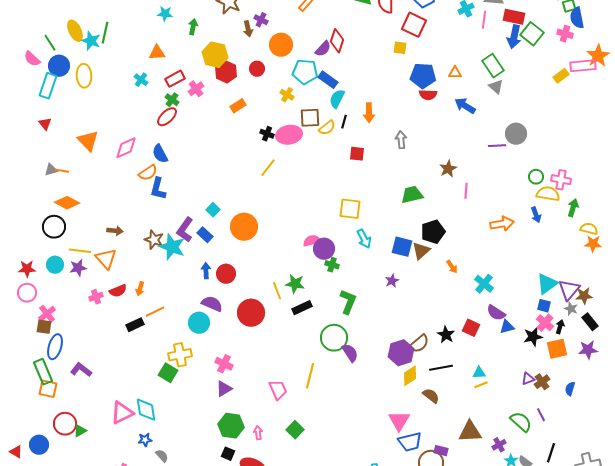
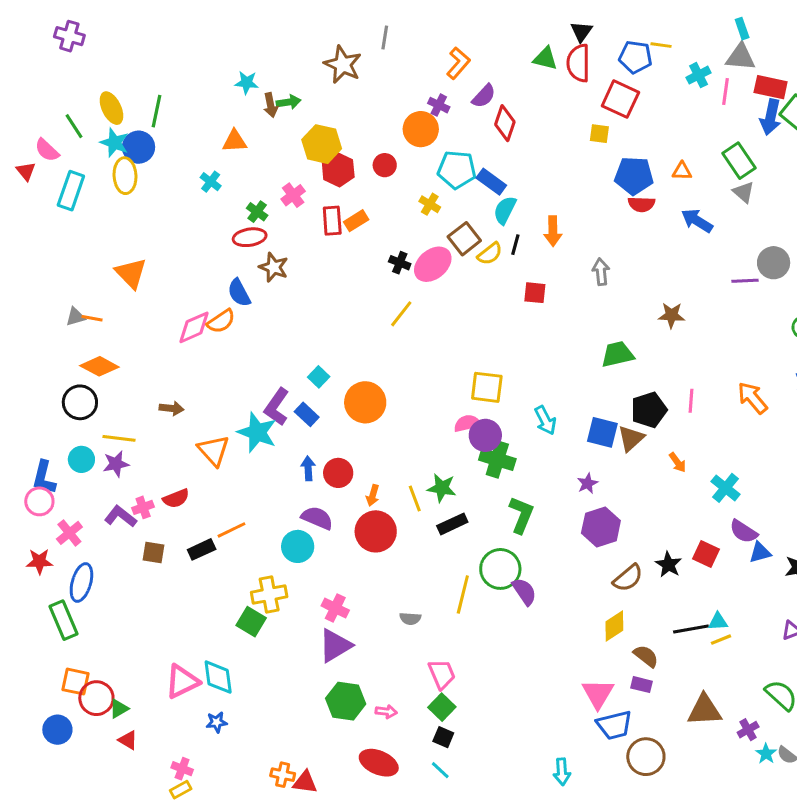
purple cross: (261, 20) -> (439, 105), moved
green arrow: (193, 27) -> (289, 102), turned 70
brown arrow: (248, 29) -> (271, 105), moved
cyan star: (91, 41) -> (114, 143), moved
purple semicircle: (323, 49) -> (484, 96), moved
blue circle: (59, 66) -> (139, 147), moved
red rectangle: (175, 79) -> (332, 221), moved, turned -66
red ellipse: (167, 117) -> (250, 237), turned 35
brown square: (310, 118) -> (464, 239), turned -35
red triangle: (45, 124) -> (26, 171), moved
pink ellipse: (289, 135) -> (433, 264), turned -30
pink diamond: (126, 148) -> (194, 327), moved
brown star: (448, 169) -> (671, 315), turned 30
blue L-shape: (158, 189) -> (44, 477), moved
pink line: (466, 191) -> (691, 401), moved
yellow square: (350, 209) -> (487, 387), moved
orange arrow: (502, 224) -> (753, 398), turned -120
brown star: (154, 240) -> (274, 267), moved
orange triangle: (106, 259) -> (214, 450), moved
green cross: (332, 265) -> (497, 459), size x1.6
red star: (27, 269) -> (39, 561), moved
orange arrow: (140, 289) -> (373, 495), moved
brown square: (44, 327) -> (154, 552), moved
purple hexagon: (401, 353) -> (601, 527), moved
black line: (441, 368) -> (691, 629), moved
purple L-shape: (81, 370) -> (120, 516), moved
yellow line: (310, 376) -> (463, 595), moved
orange square: (48, 389) -> (75, 682), moved
purple triangle: (224, 389) -> (335, 646), size x1.4
pink trapezoid: (278, 390) -> (442, 674), moved
pink arrow: (258, 433) -> (386, 712), turned 104
purple rectangle: (441, 451) -> (641, 685), moved
red triangle: (16, 452) -> (128, 740), moved
black square: (228, 454) -> (443, 737), moved
gray semicircle: (162, 456) -> (410, 619), moved, turned 136

